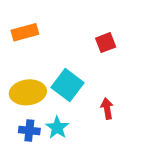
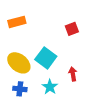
yellow ellipse: (28, 92) -> (19, 63), turned 45
cyan star: (57, 128) -> (50, 87), moved

